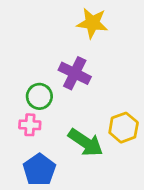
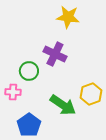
pink cross: (30, 125) -> (13, 92), moved

